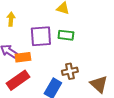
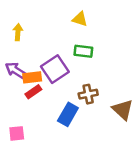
purple square: (41, 36) -> (55, 69), moved, turned -30
red rectangle: (18, 80) -> (33, 92), moved, size x0.6

